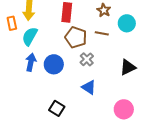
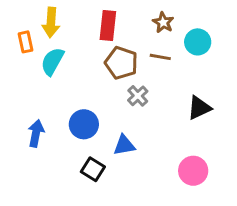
blue arrow: (31, 62) -> (36, 133), moved
blue circle: (54, 64) -> (84, 124), moved
blue triangle: (89, 87) -> (124, 145), moved, turned -42

